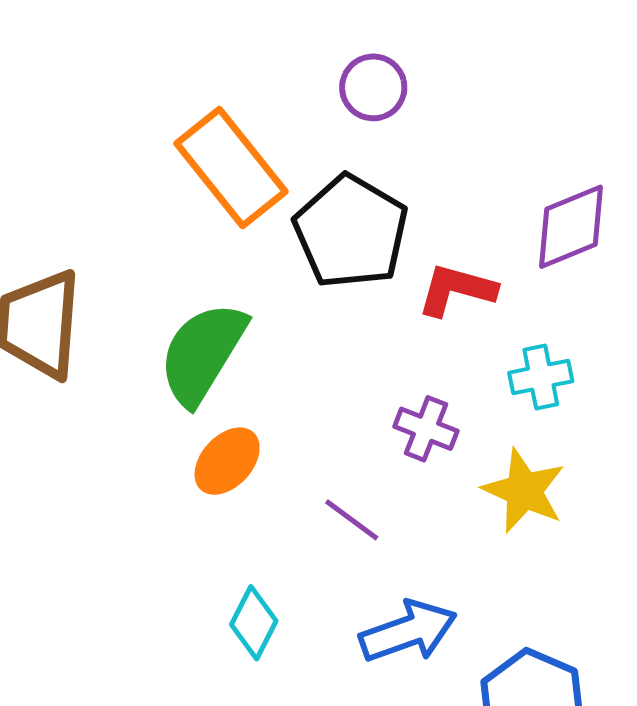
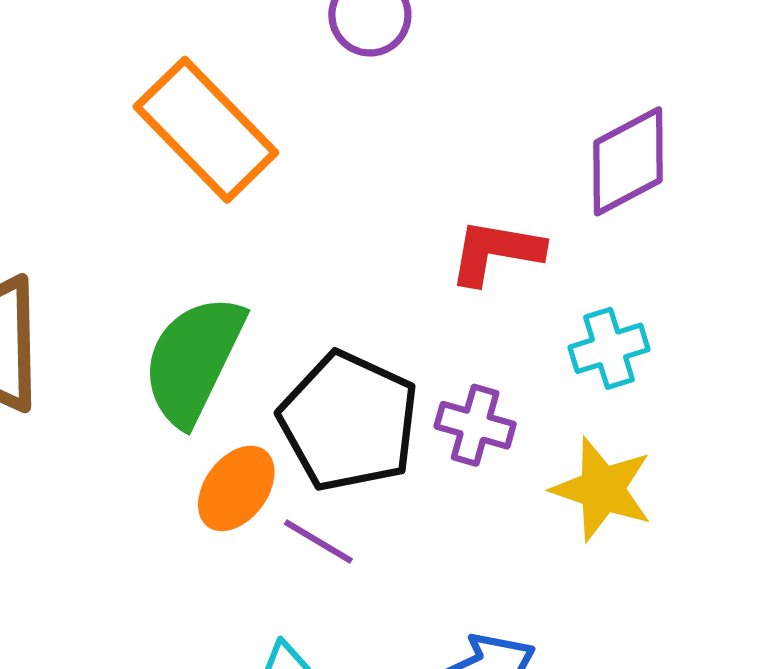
black pentagon: (351, 232) -> (349, 422), moved
purple line: (352, 520) -> (318, 542), moved

